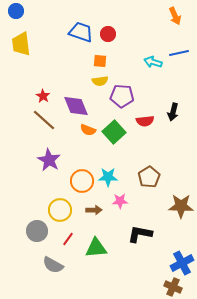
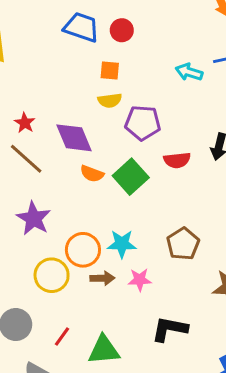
yellow circle: (60, 210) -> (52, 275), moved
brown arrow: (94, 210) -> (102, 278), moved

